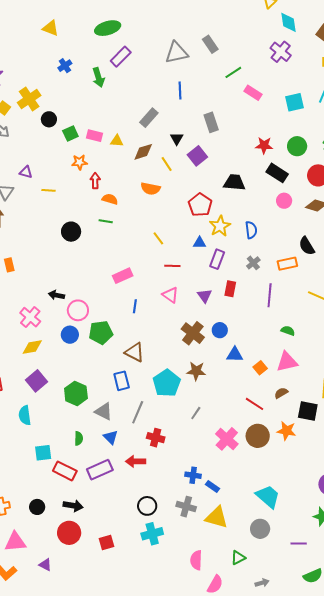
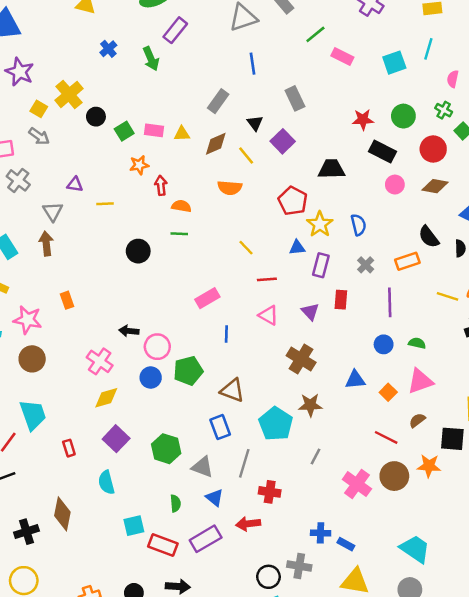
blue circle: (220, 330) -> (384, 344), moved
gray cross: (186, 507) -> (299, 566), moved

